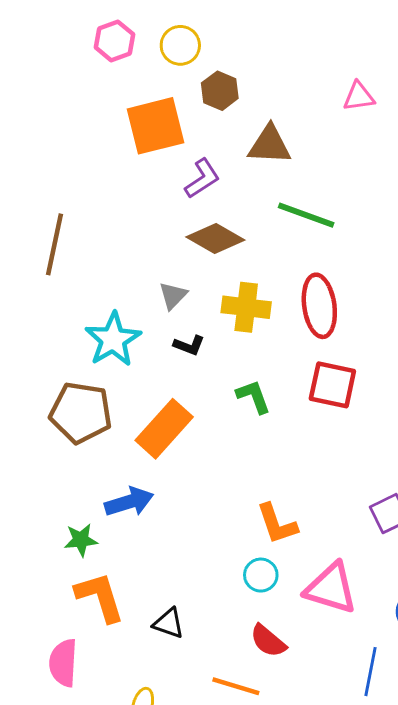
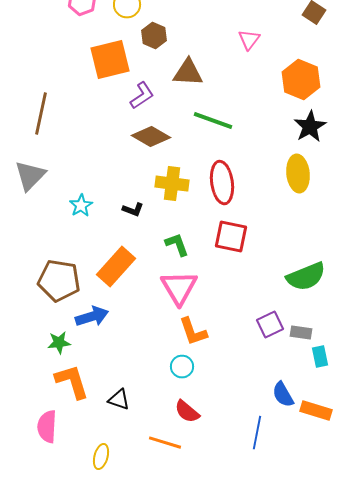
pink triangle: (359, 97) -> (249, 40), turned -45
brown line: (54, 244) -> (41, 114), moved
gray triangle: (173, 296) -> (30, 176), moved, size x1.6
cyan star: (113, 339) -> (81, 206), size x0.6
brown pentagon: (81, 413) -> (59, 281), moved
pink triangle: (331, 588) -> (179, 288), moved, turned 42

